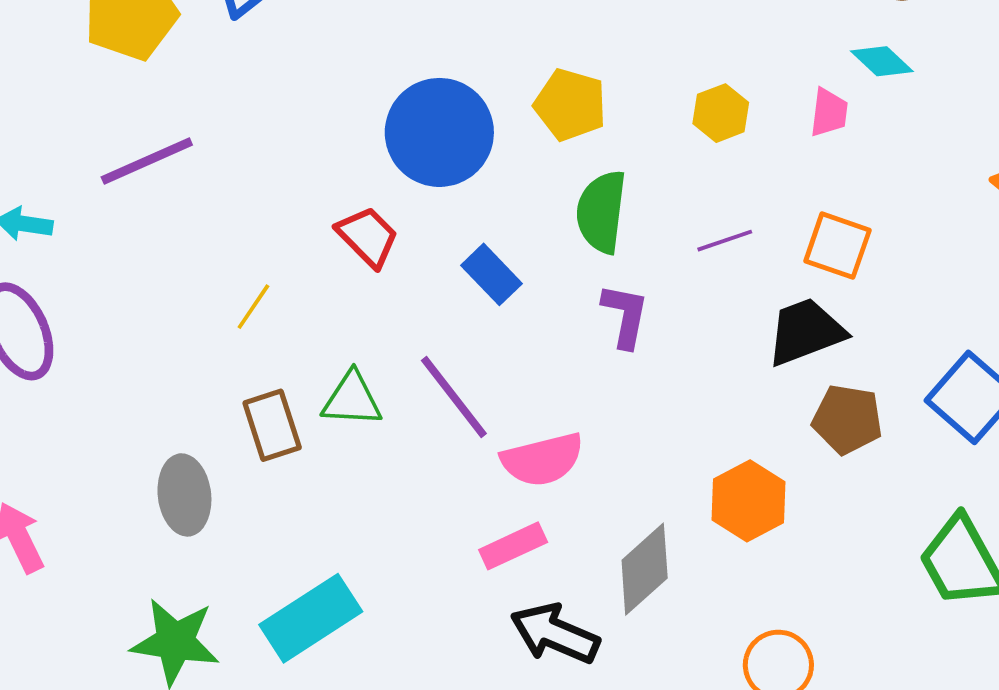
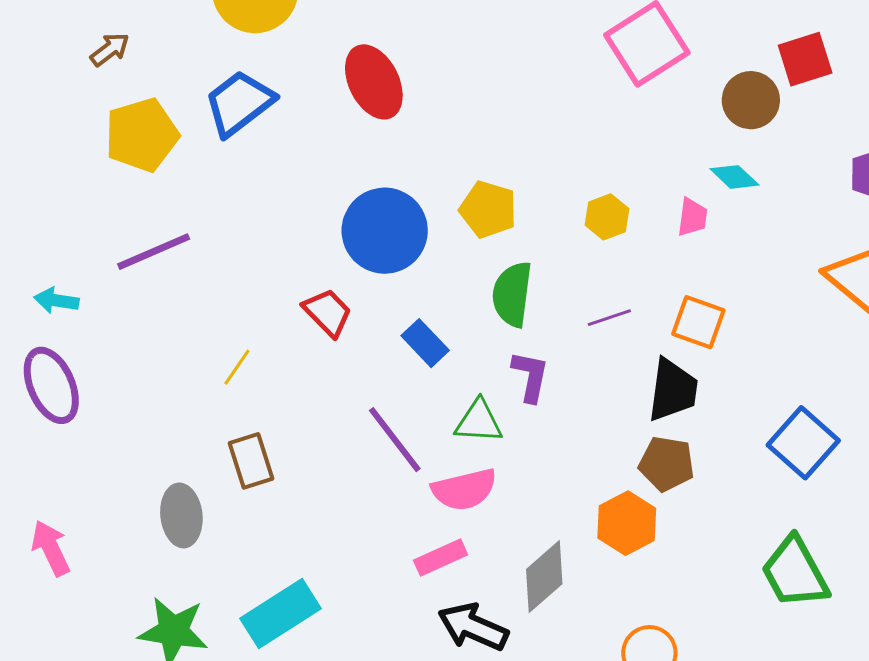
black trapezoid: (806, 332) -> (673, 390), turned 118
green triangle: (352, 399) -> (479, 422), moved
brown pentagon: (847, 419) -> (667, 464), moved

